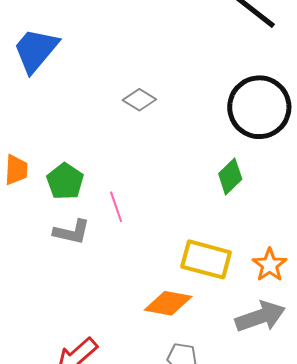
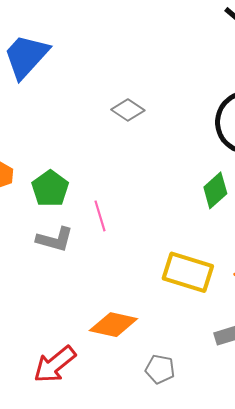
orange diamond: (168, 303) -> (113, 325), moved

